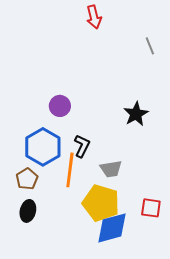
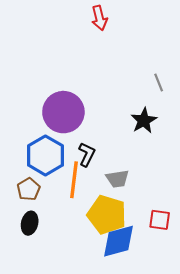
gray line: (150, 46) -> (159, 82), moved
purple circle: (60, 106) -> (63, 112), size x1.8

